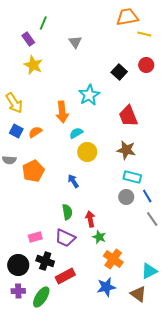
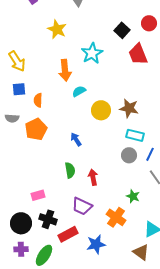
yellow star: (33, 65) -> (57, 29), moved
red trapezoid: (128, 116) -> (138, 54), moved
blue square: (16, 131) -> (19, 89), turned -32
orange semicircle: (35, 132) -> (38, 100), moved, turned -56
yellow circle: (87, 152) -> (101, 110), moved
blue line: (147, 196) -> (150, 154), turned 56
green star: (99, 237) -> (133, 196), moved
purple trapezoid: (65, 238) -> (82, 206), moved
blue star: (106, 287) -> (96, 244), moved

